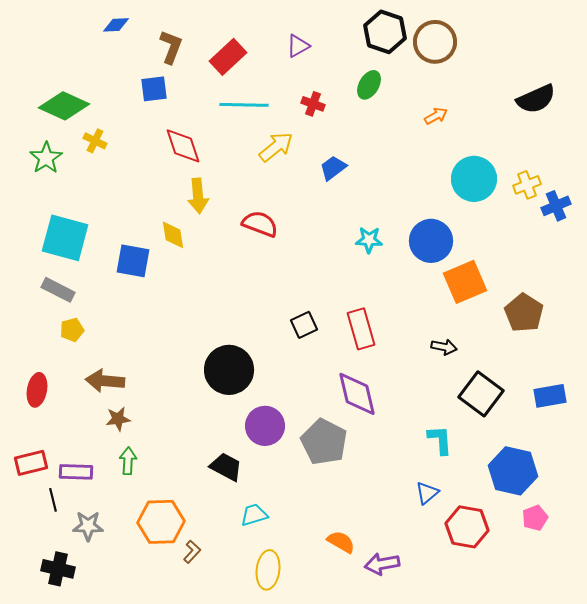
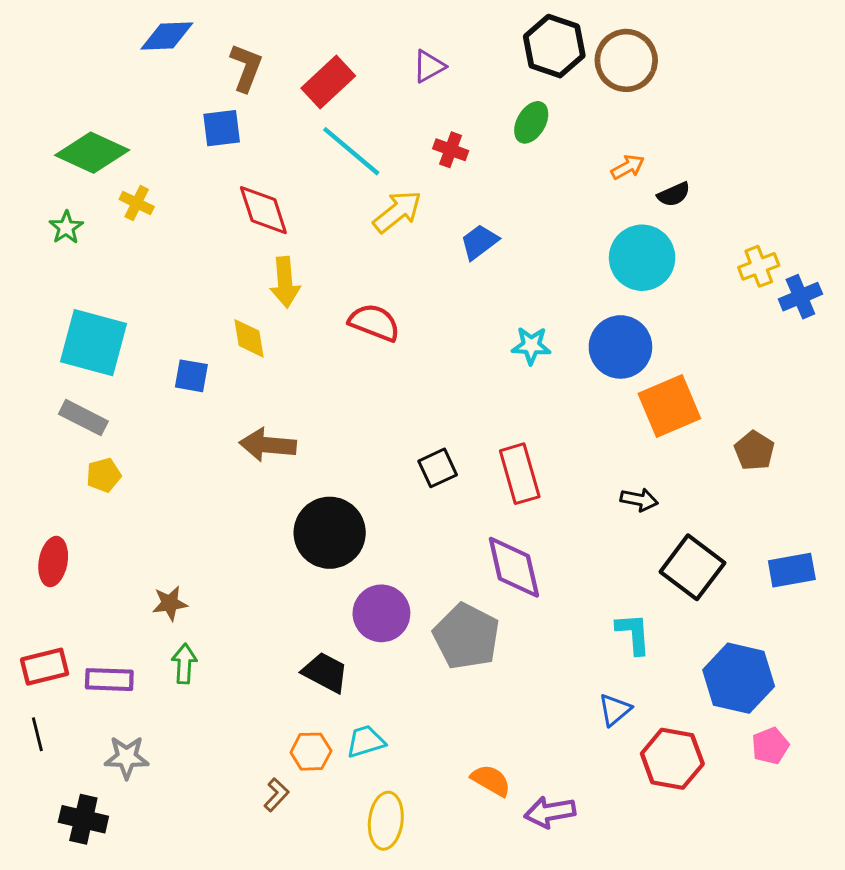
blue diamond: (116, 25) -> (167, 36), size x1.4
black semicircle: (536, 99) -> (674, 194), moved, size x0.6
cyan line: (244, 105) -> (351, 151), turned 39
green star: (46, 158) -> (66, 227), size x0.7
cyan circle: (474, 179) -> (642, 258), moved
blue square: (133, 261) -> (191, 376), size x0.7
brown pentagon: (524, 313) -> (754, 451), size x0.7
brown arrow: (105, 381) -> (268, 445), moved
black line: (53, 500) -> (37, 734), moved
orange hexagon: (161, 522) -> (311, 752), moved, size x0.6

